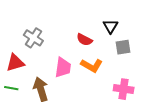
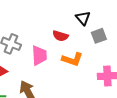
pink trapezoid: (63, 67) -> (39, 55), moved

